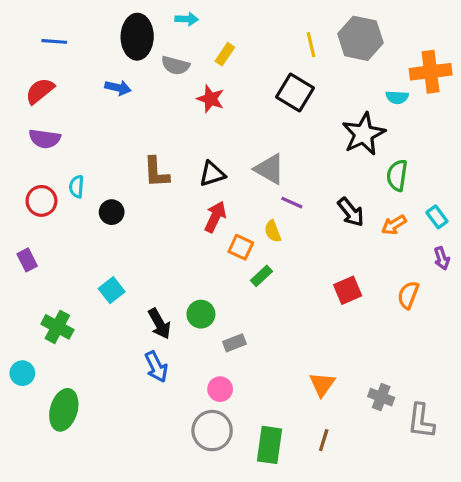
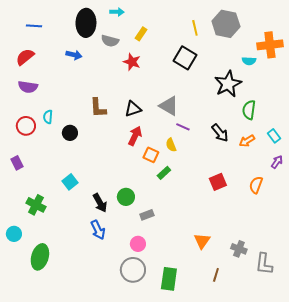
purple arrow: (442, 258) -> (277, 162), turned -128
brown line: (324, 440) -> (216, 275), moved

